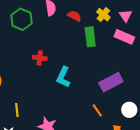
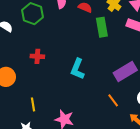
red cross: (40, 58) -> (37, 56), moved

